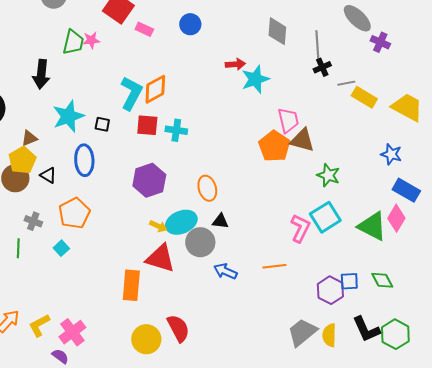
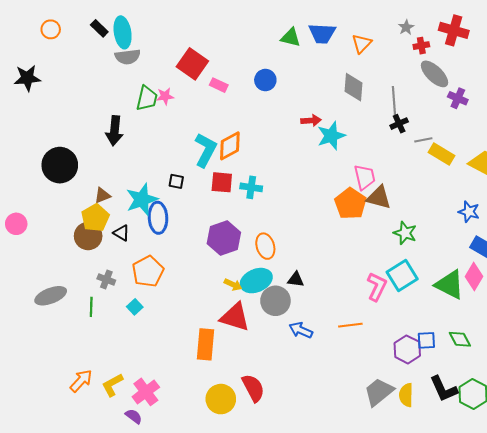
cyan star: (68, 116) -> (142, 200), moved
orange ellipse: (207, 188) -> (265, 246), moved

